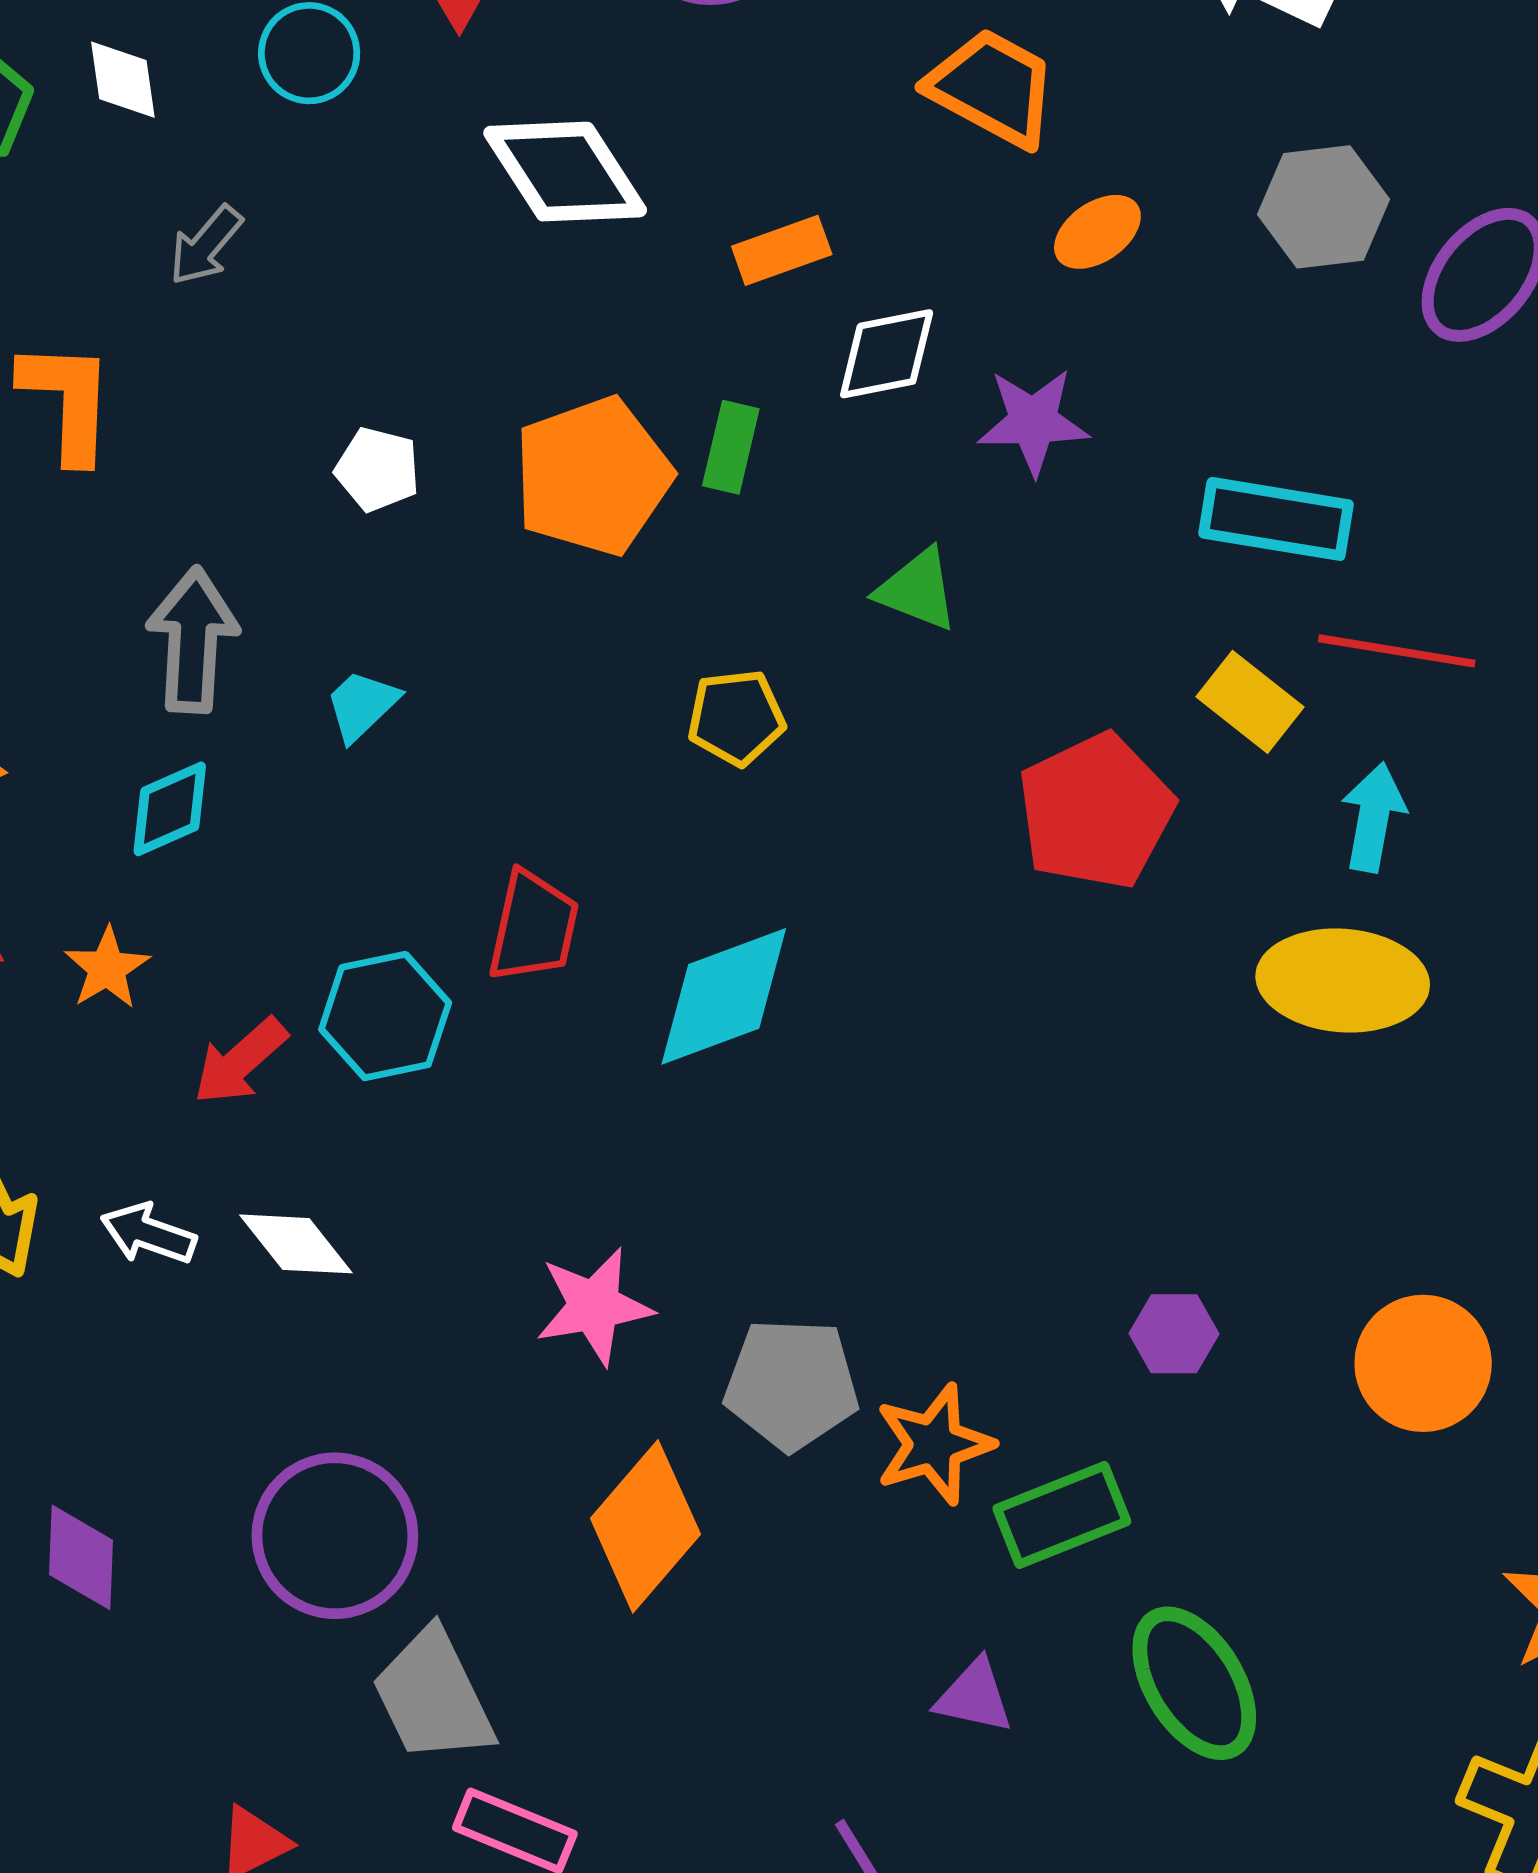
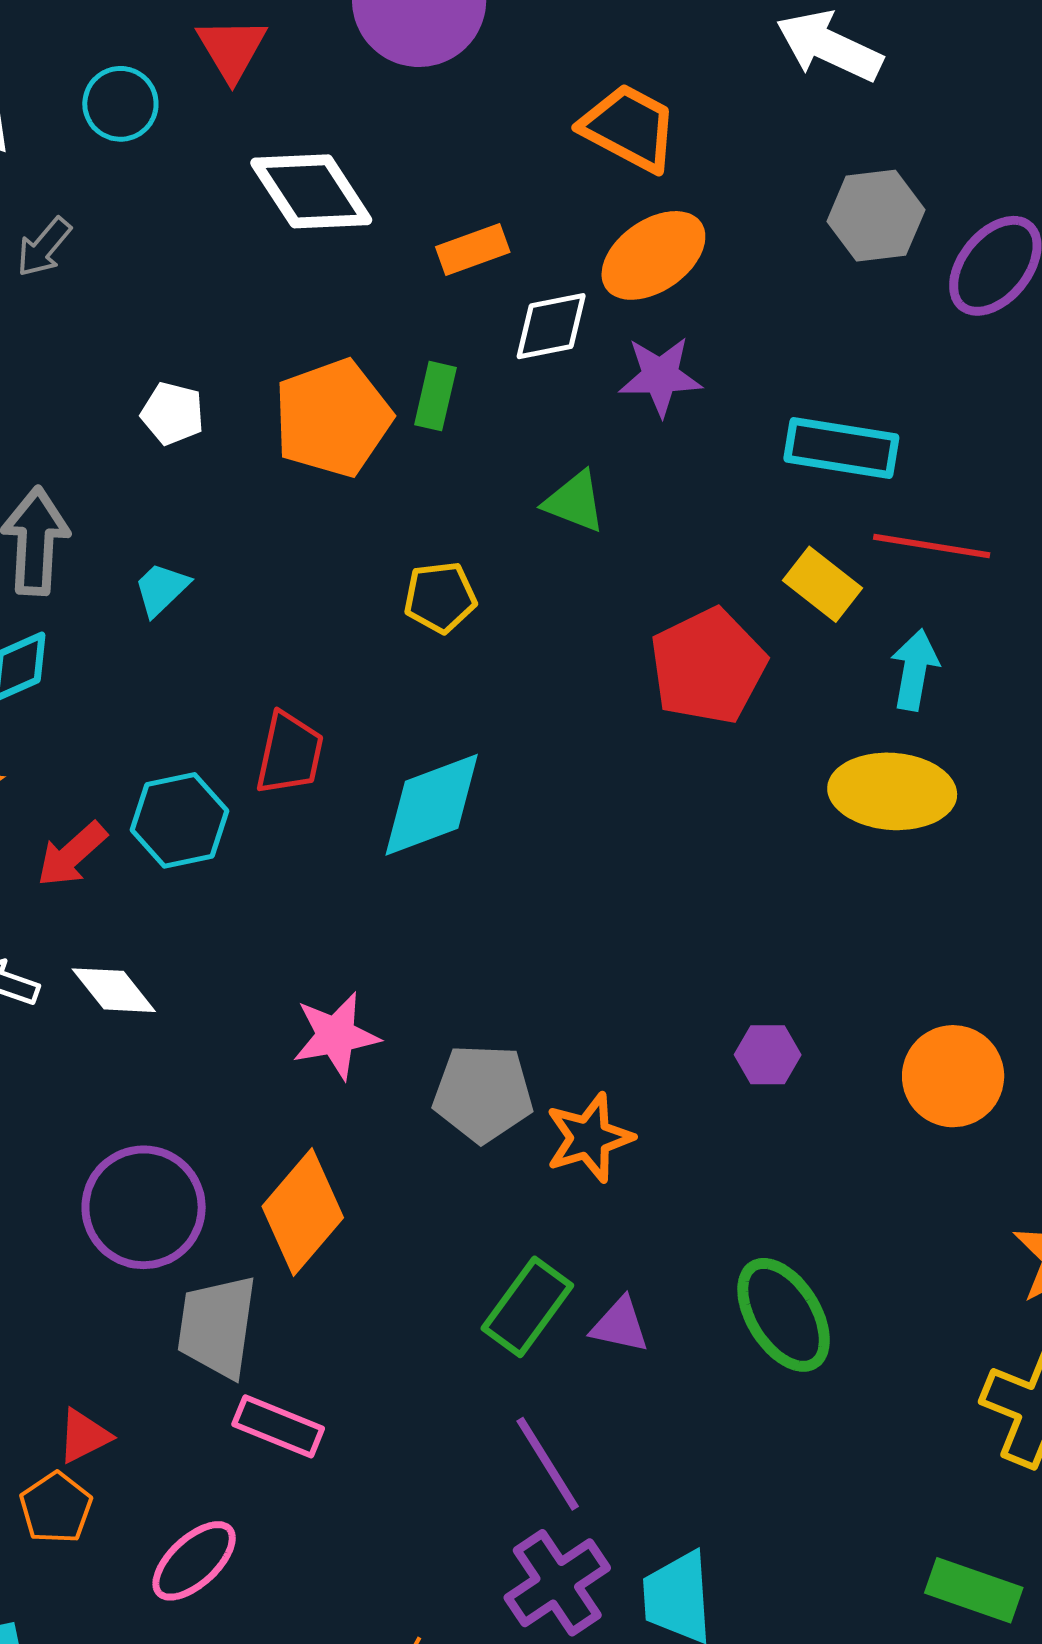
orange ellipse: (1097, 232) -> (653, 255), moved, size x1.6
green rectangle: (1062, 1515) -> (527, 1307), moved, turned -32
orange diamond: (645, 1526) -> (303, 1212), moved
gray trapezoid: (433, 1696) -> (217, 1326), turned 34

